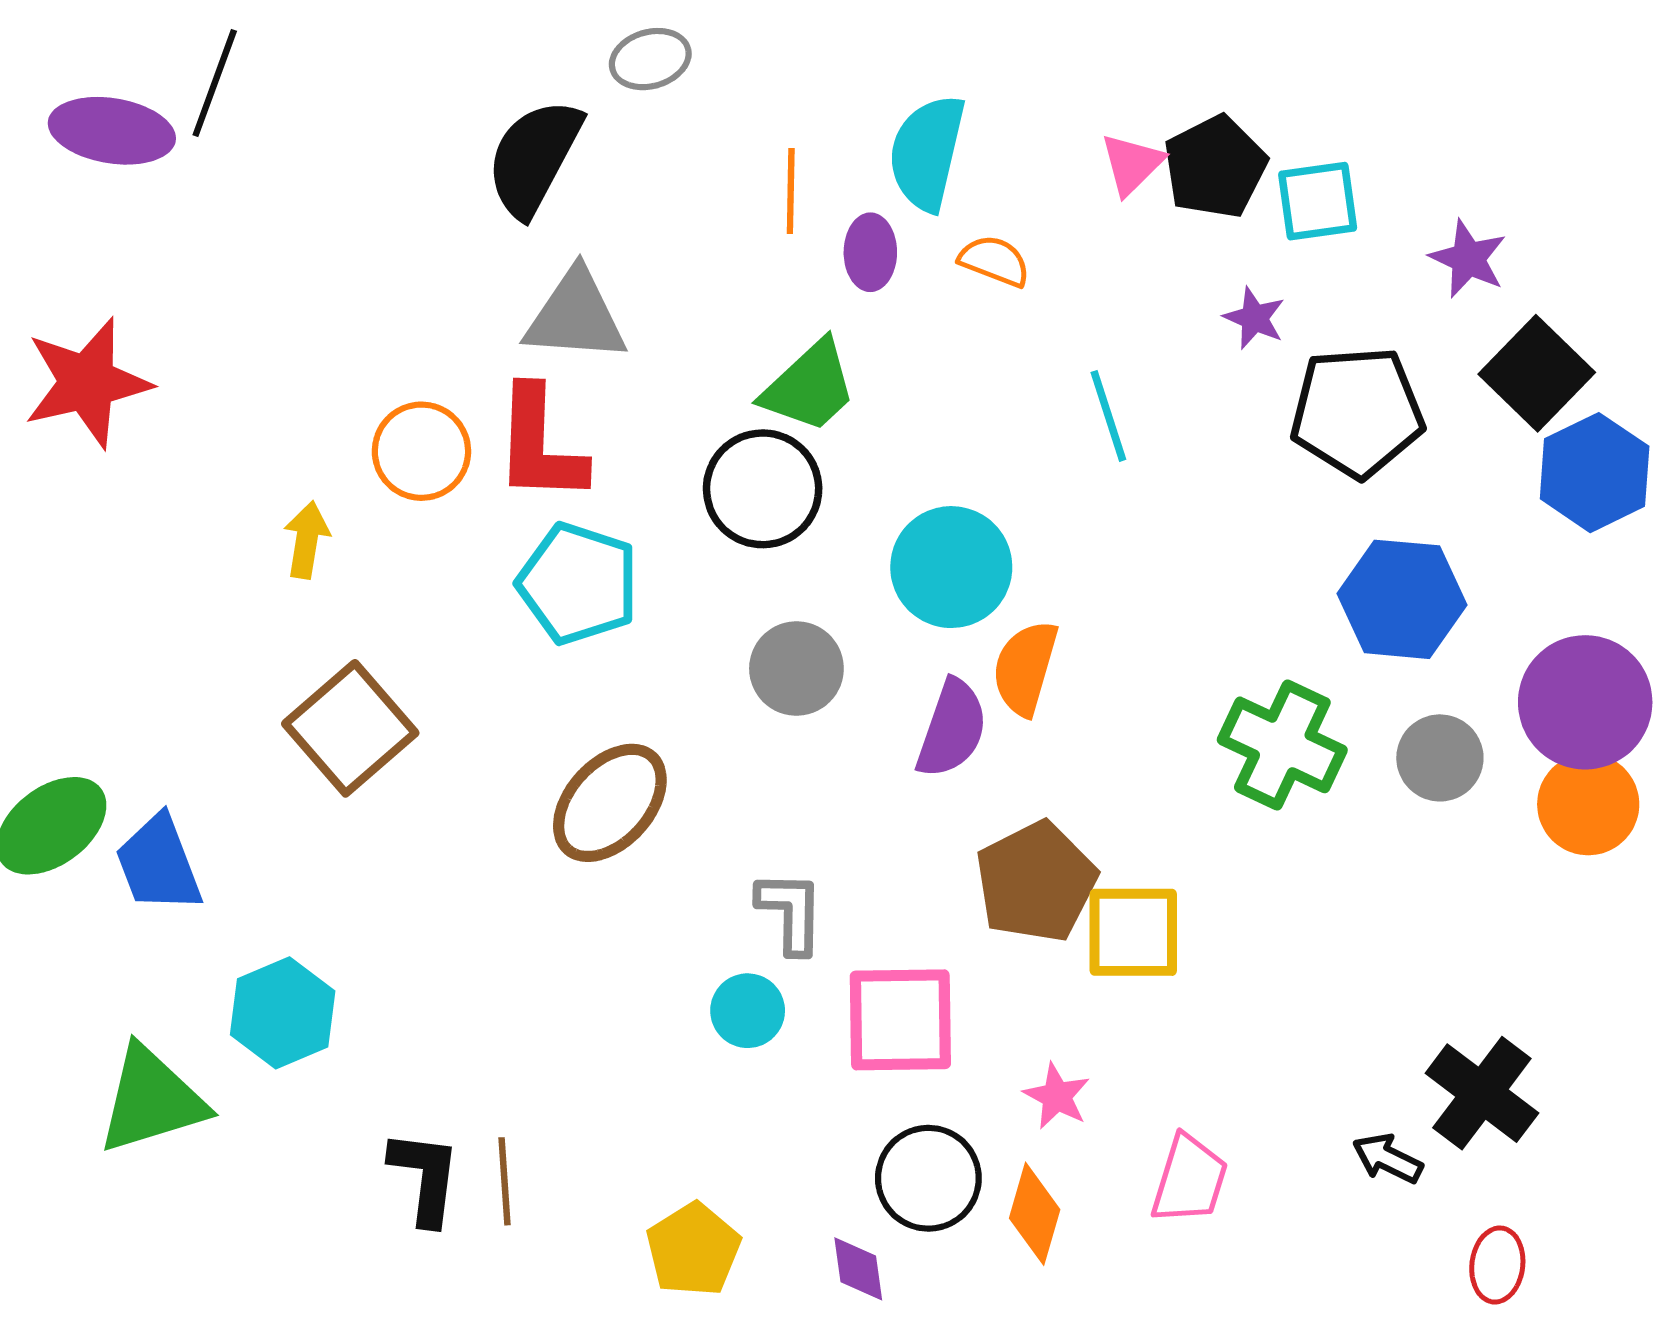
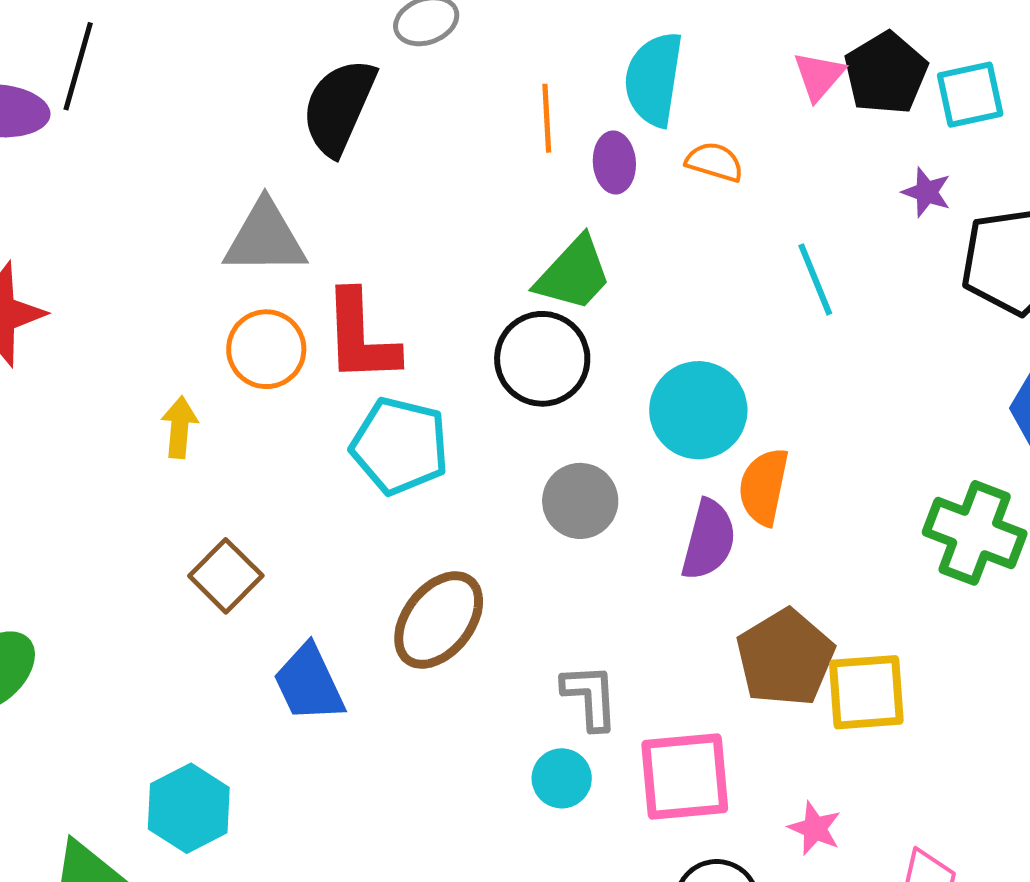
gray triangle: (576, 316) -> (265, 238), moved
brown square: (350, 728) -> (226, 576), size x0.7
blue trapezoid: (159, 864) -> (309, 683), moved

